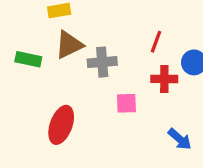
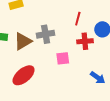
brown triangle: (69, 45) -> (23, 41), moved
red ellipse: (61, 125) -> (24, 75), turned 35

